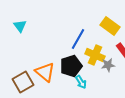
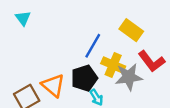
cyan triangle: (20, 26) -> (23, 18), moved
gray star: (108, 65) -> (129, 77), size x1.6

